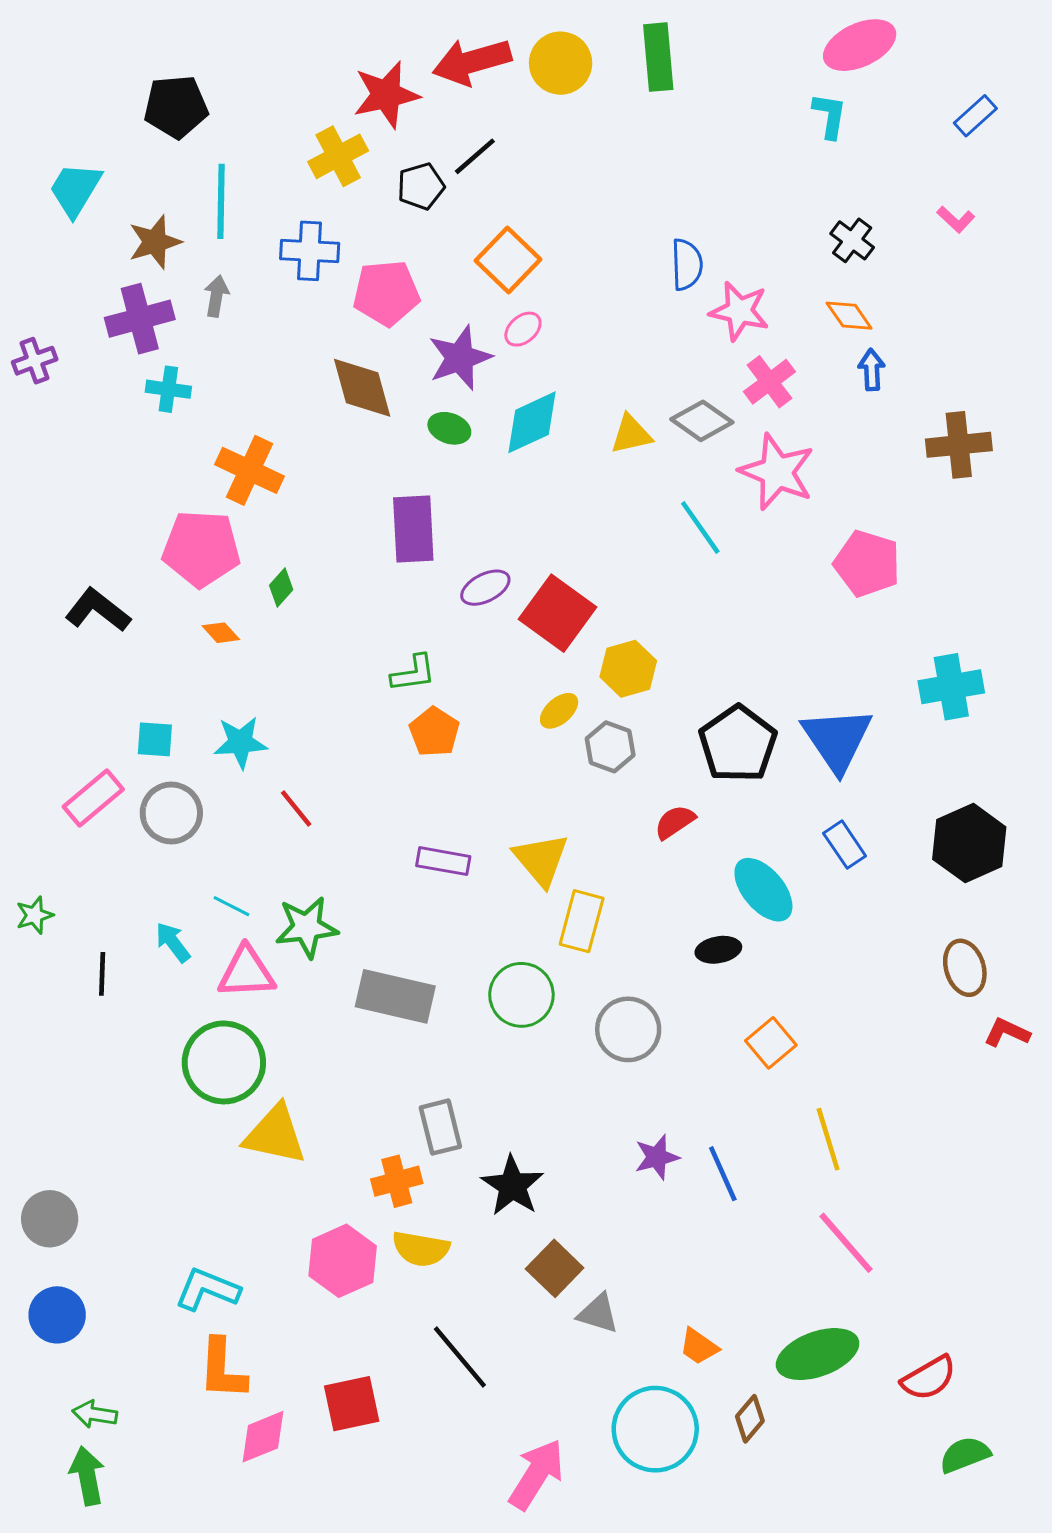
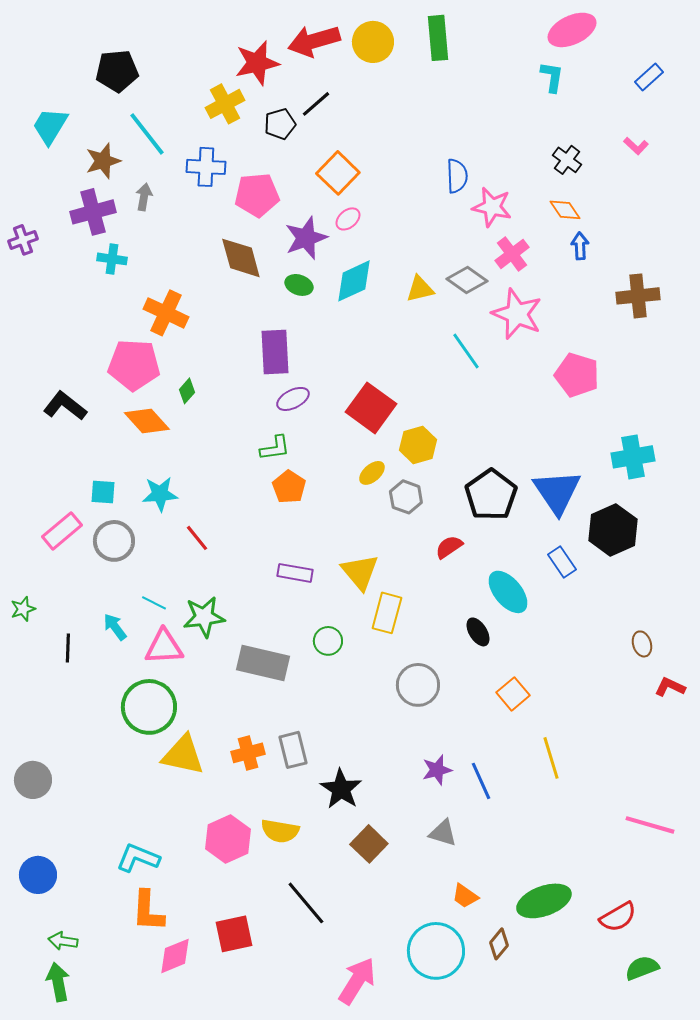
cyan line: (221, 201) -> (147, 134), turned -39
purple ellipse: (485, 588) -> (293, 399), moved
orange diamond: (221, 633) -> (147, 421), size x1.8
black hexagon: (969, 843) -> (613, 530), moved
black ellipse: (718, 950) -> (478, 632), turned 68
brown ellipse: (965, 968) -> (642, 644), size x0.7
green circle: (521, 995) -> (328, 641), moved, size x0.7
orange cross: (397, 1181) -> (248, 753), moved
gray circle: (50, 1219) -> (33, 780), moved
pink line: (846, 1243) -> (650, 825), moved, turned -33
gray triangle: (598, 1313) -> (443, 833), moved

